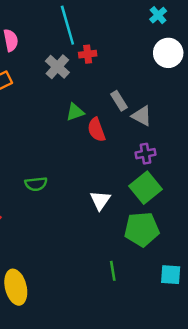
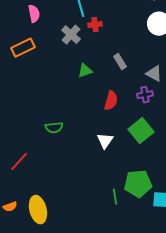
gray triangle: (142, 116) -> (154, 74), moved
red semicircle: (96, 130) -> (111, 101), moved, turned -144
purple cross: (146, 154) -> (145, 95), moved
green pentagon: (142, 229) -> (138, 184), moved

